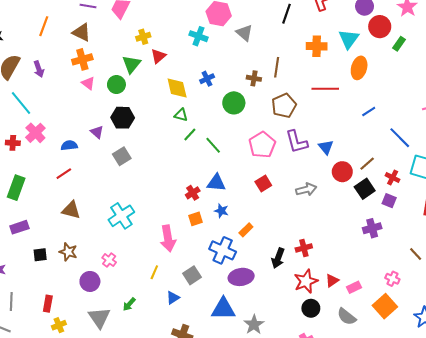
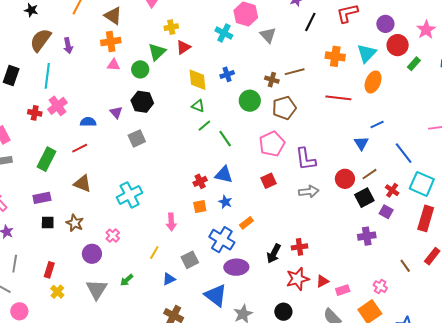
brown line: (277, 67) -> (295, 72), turned 60
pink triangle: (88, 83) -> (113, 65), turned -40
cyan line: (21, 103) -> (47, 76), turned 40
brown pentagon: (284, 106) -> (284, 108), moved
purple L-shape: (297, 142) -> (306, 159), moved
blue triangle: (326, 147) -> (361, 143), moved
green rectangle: (16, 188) -> (47, 159), moved
purple rectangle: (19, 227) -> (42, 198), moved
pink arrow: (168, 238) -> (171, 222), size x0.7
black circle: (311, 308) -> (283, 312), moved
blue triangle: (223, 309) -> (216, 295), turned 30
yellow cross: (59, 325) -> (57, 292), turned -32

